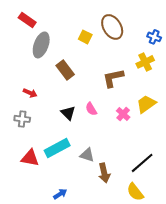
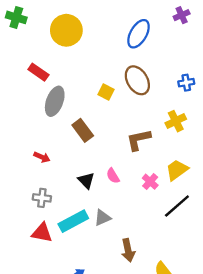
blue cross: (154, 37) -> (186, 83), moved, turned -32
gray cross: (22, 119) -> (42, 198), moved
gray triangle: (87, 155) -> (102, 218), moved, turned -42
black line: (142, 163) -> (177, 206), moved

